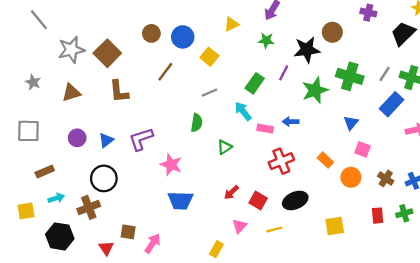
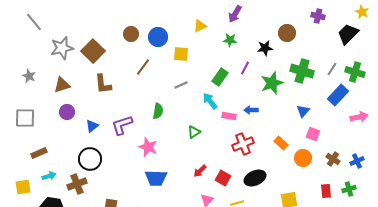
black star: (307, 50) -> (265, 48), size x0.7
yellow square: (209, 57) -> (181, 54), turned -35
green semicircle: (197, 123) -> (158, 111), moved
purple circle: (77, 138) -> (67, 112), moved

